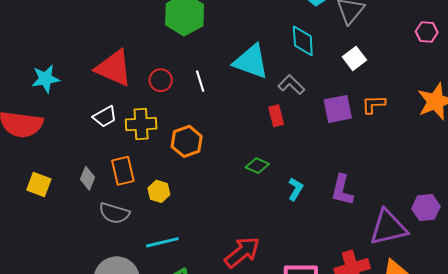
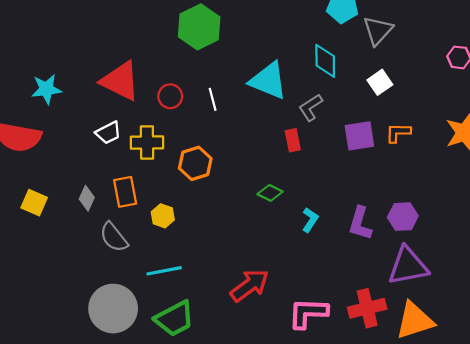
gray L-shape: (291, 85) -> (311, 107), turned -80
purple hexagon: (426, 208) -> (403, 217), moved
gray semicircle: (114, 213) -> (114, 237), turned 32

